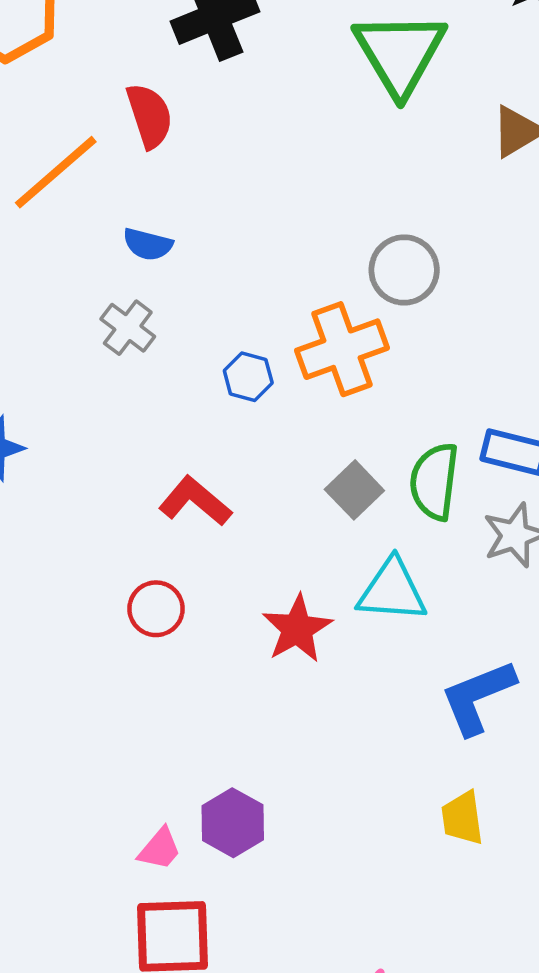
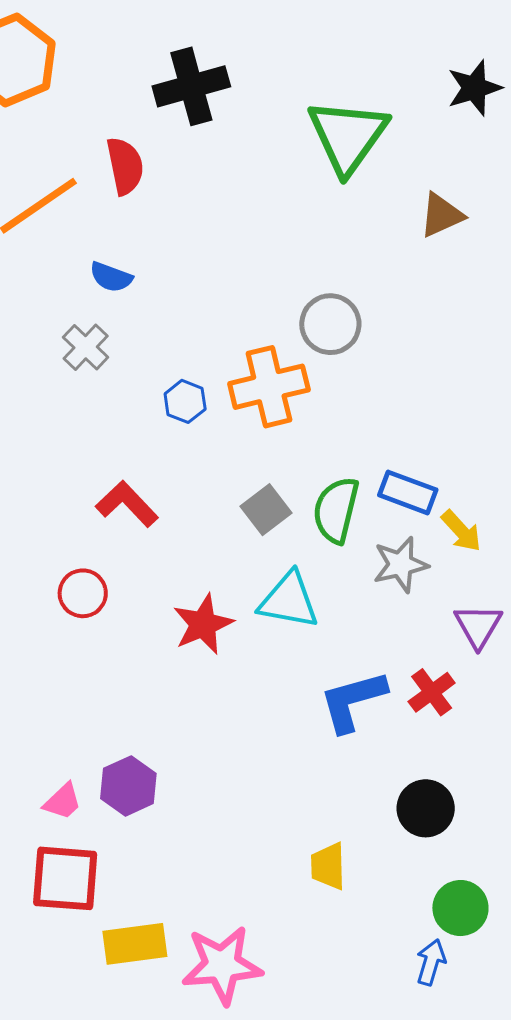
yellow trapezoid: (462, 818) -> (328, 866), moved

